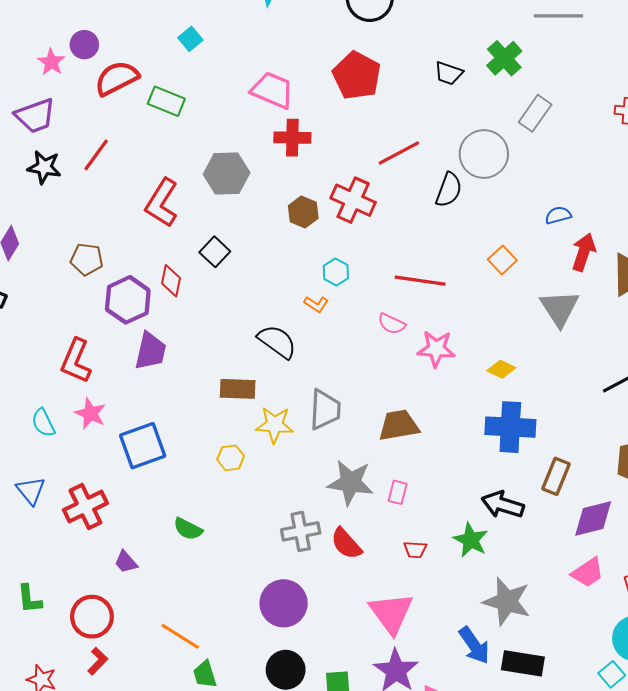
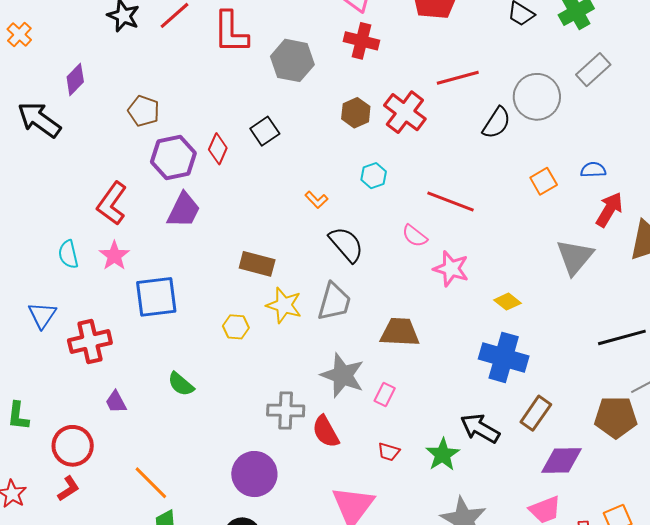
red L-shape: (162, 203) -> (231, 32), moved, turned -45
orange square: (502, 260) -> (544, 181), moved
orange L-shape: (316, 304) -> (316, 200), moved
black semicircle: (277, 342) -> (346, 244), moved

